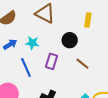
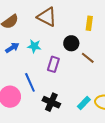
brown line: (83, 64) -> (88, 58), moved
blue line: (26, 67) -> (30, 82), moved

